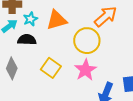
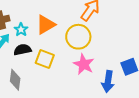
yellow square: (51, 68) -> (45, 59), moved

